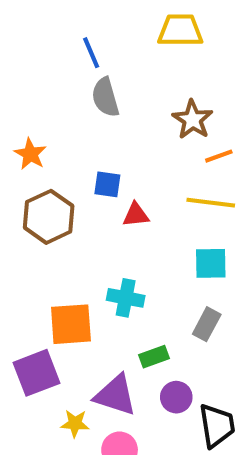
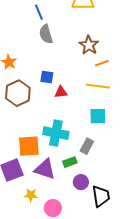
cyan cross: (126, 298) -> (56, 133), size x1.4
gray rectangle: (207, 324) -> (87, 146), moved
purple triangle: (115, 395) -> (45, 169), moved

